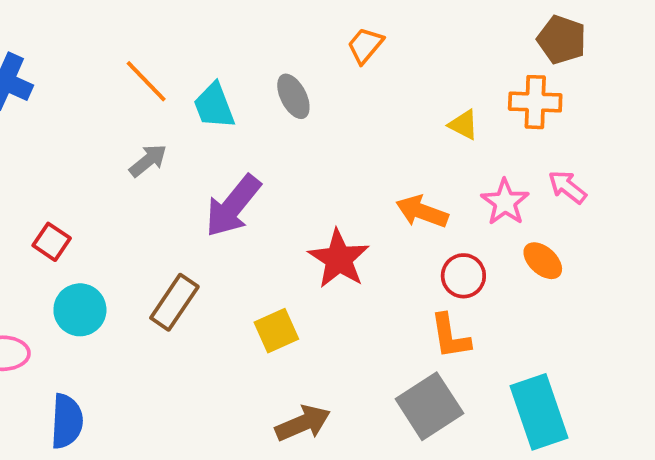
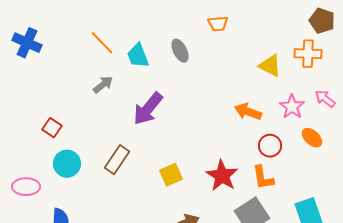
orange trapezoid: (365, 45) -> (218, 24), turned -135
yellow triangle: (463, 125) -> (270, 66), size x1.4
red star: (339, 259) -> (222, 176), moved

